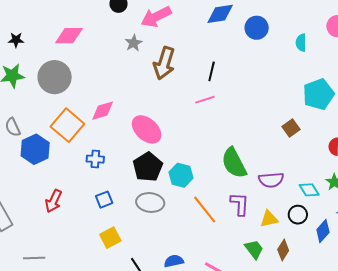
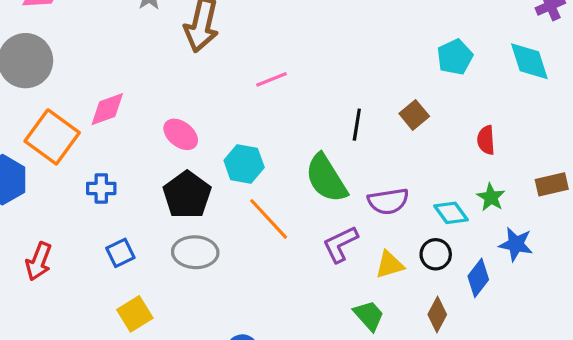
black line: (212, 71) -> (357, 125), moved
cyan pentagon: (319, 94) -> (455, 57), size x0.7
pink ellipse: (147, 129) -> (181, 134), size x0.7
cyan hexagon: (181, 175) -> (244, 164), moved
purple L-shape: (240, 204) -> (340, 244), turned -115
orange line: (205, 210) -> (269, 219), moved
brown diamond: (283, 250) -> (437, 315), moved

